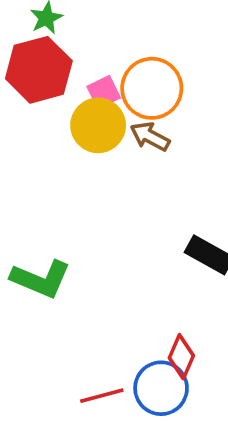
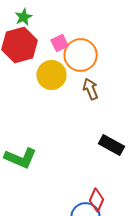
pink square: (104, 92) -> (60, 43), moved
brown arrow: (150, 136) -> (91, 89), moved, turned 40

